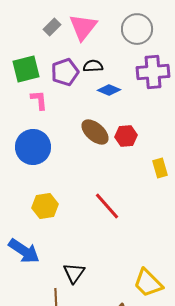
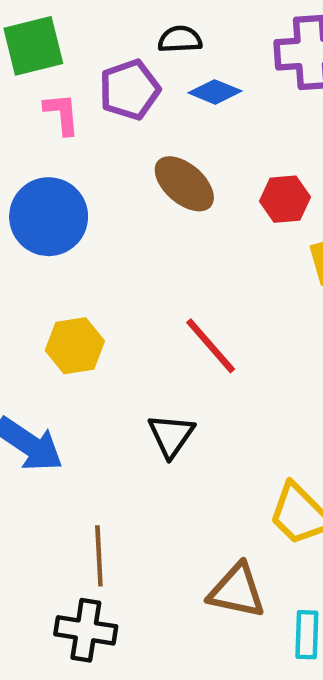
purple pentagon: (65, 72) -> (130, 90), moved
red hexagon: (126, 136) -> (285, 199), moved
black triangle: (74, 273) -> (171, 436), moved

